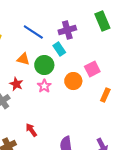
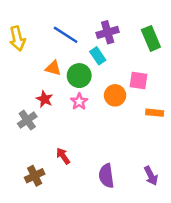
green rectangle: (102, 21) -> (151, 38), moved
pink square: (92, 69) -> (139, 81), turned 35
orange rectangle: (105, 95) -> (155, 113), turned 72

